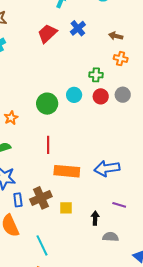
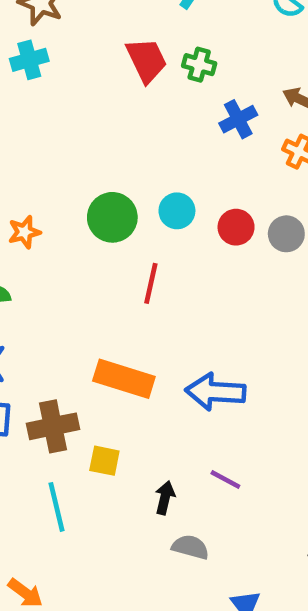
blue cross: (78, 28) -> (238, 119), moved
red trapezoid: (47, 34) -> (146, 60), turned 95
green cross: (96, 75) -> (199, 65), moved
red line: (48, 145) -> (151, 283), moved
cyan line: (42, 245) -> (57, 507), moved

